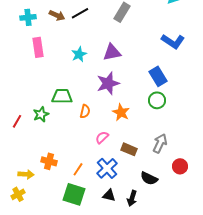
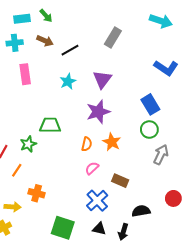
black line: (80, 13) -> (70, 50), moved
purple triangle: (112, 52) -> (102, 79), turned -42
orange semicircle: (85, 111) -> (87, 144), moved
gray arrow: (160, 143) -> (161, 155), moved
orange line: (78, 169) -> (17, 170), moved
black semicircle: (149, 178) -> (141, 211), turned 144

